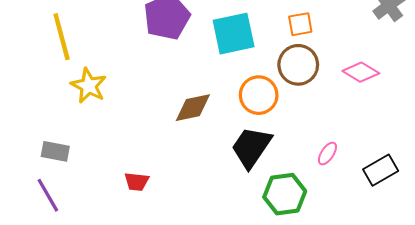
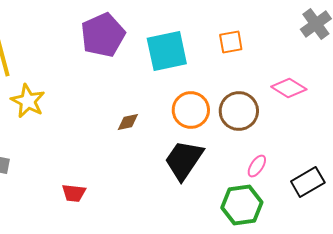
brown circle: (298, 65) -> (239, 111), moved
brown diamond: (193, 108) -> (128, 122), size x0.6
green hexagon: (285, 194) -> (242, 205), moved

